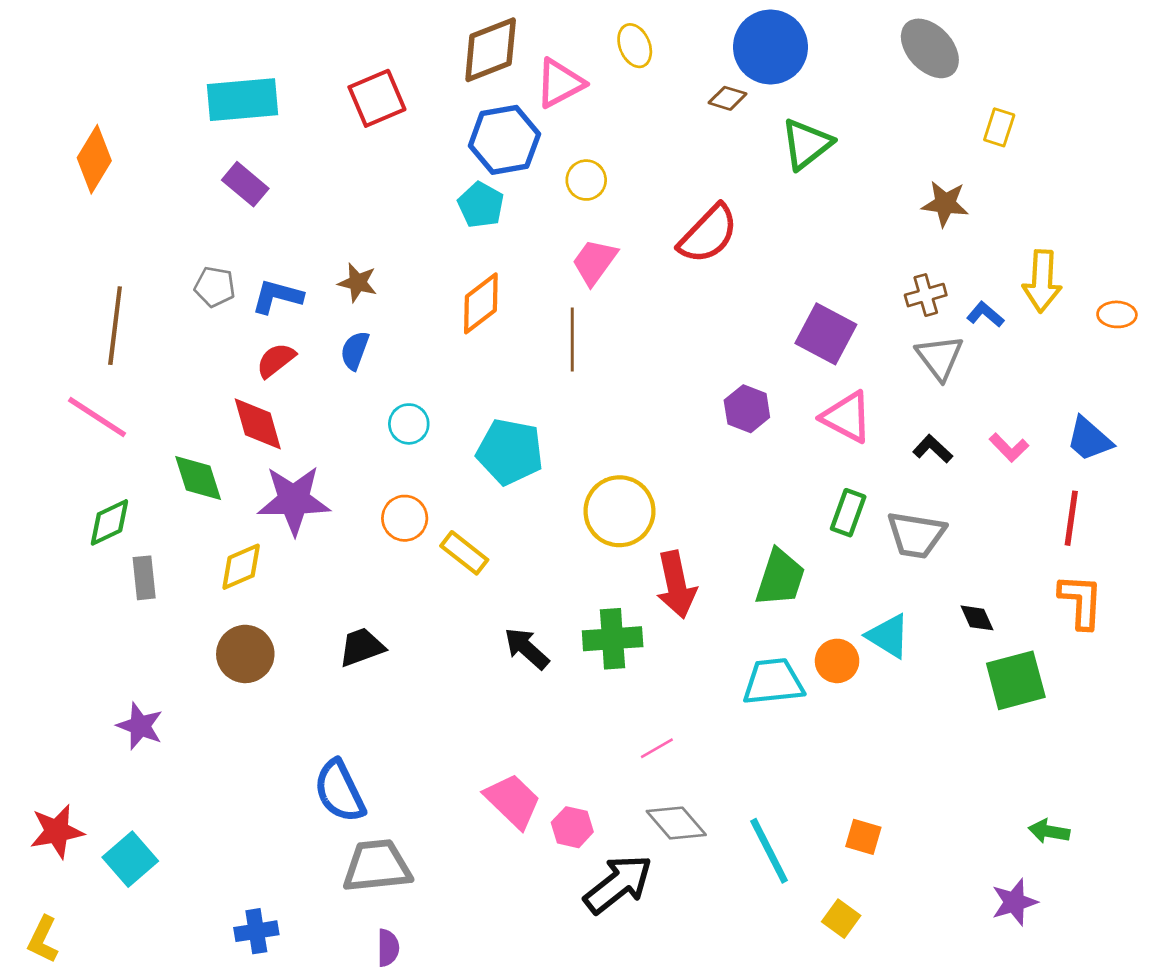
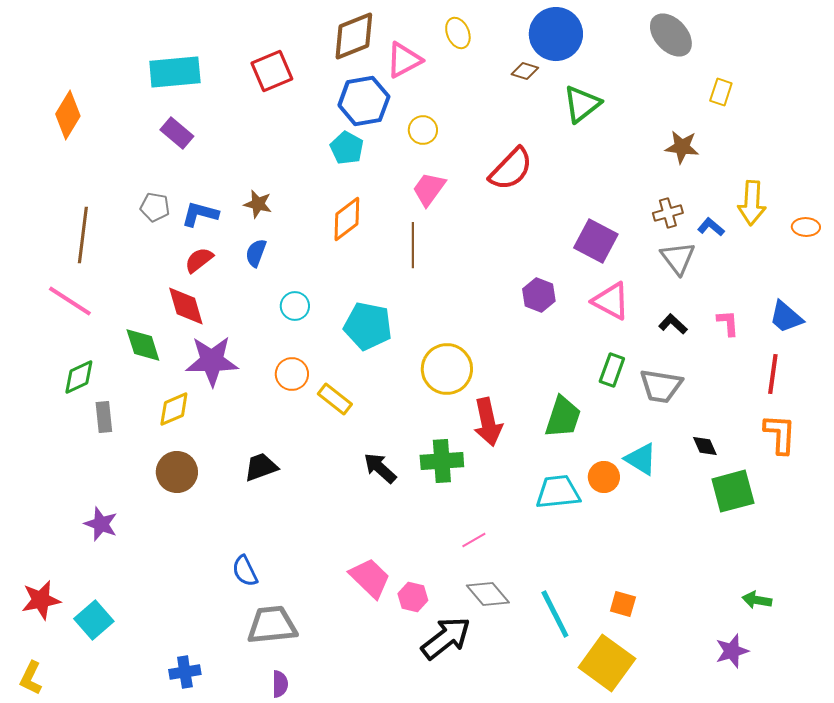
pink L-shape: (1009, 448) -> (728, 323), turned -140
blue semicircle: (340, 791) -> (245, 571), size x0.7
yellow square: (841, 919) -> (607, 663), size x2.0

